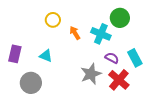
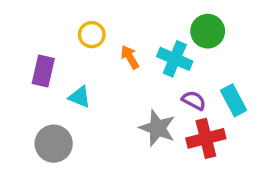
purple rectangle: (15, 54) -> (43, 71), moved
gray star: (91, 74) -> (157, 128), turned -30
red cross: (119, 80) -> (206, 138), turned 35

